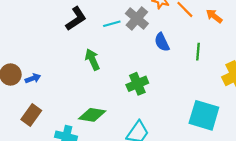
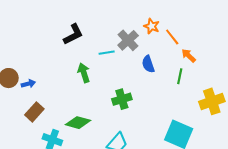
orange arrow: (214, 16) -> (189, 56), moved
cyan line: (112, 24) -> (107, 53), moved
brown rectangle: (31, 115) -> (34, 112), moved

